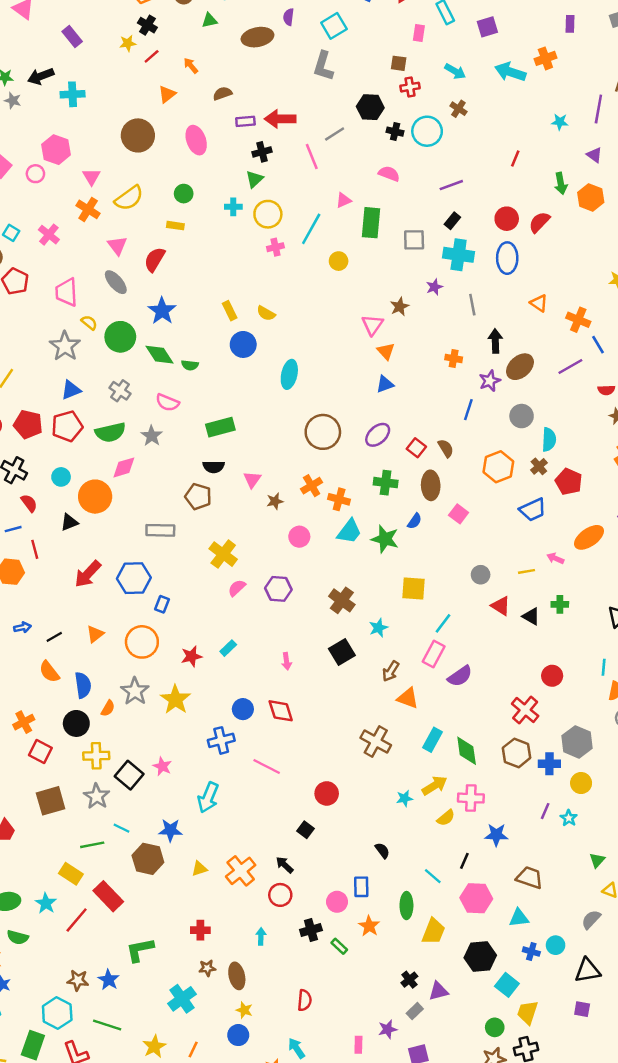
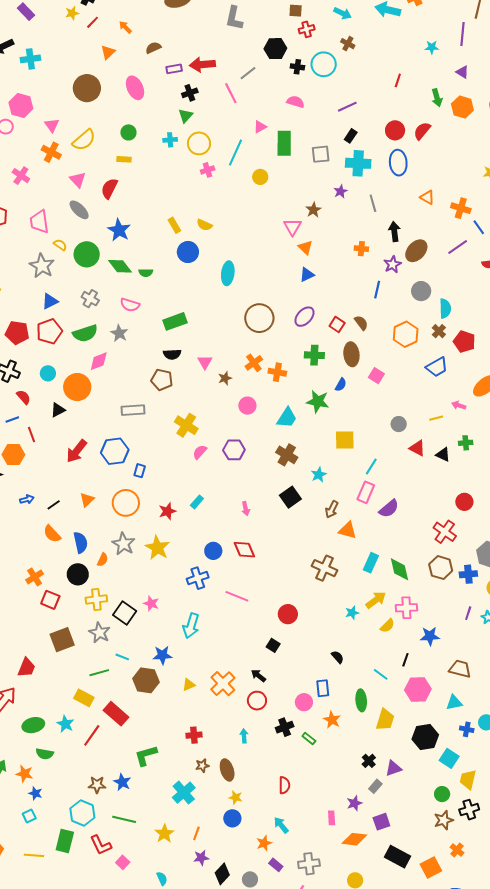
cyan trapezoid: (349, 531) -> (287, 418), moved

